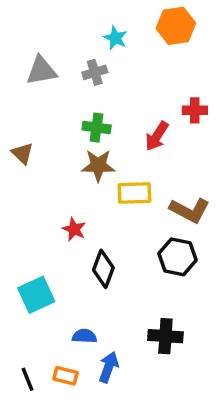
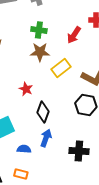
yellow rectangle: (134, 193) -> (61, 68), turned -36
blue semicircle: (84, 336) -> (24, 149), moved
blue arrow: (109, 367) -> (46, 138), moved

